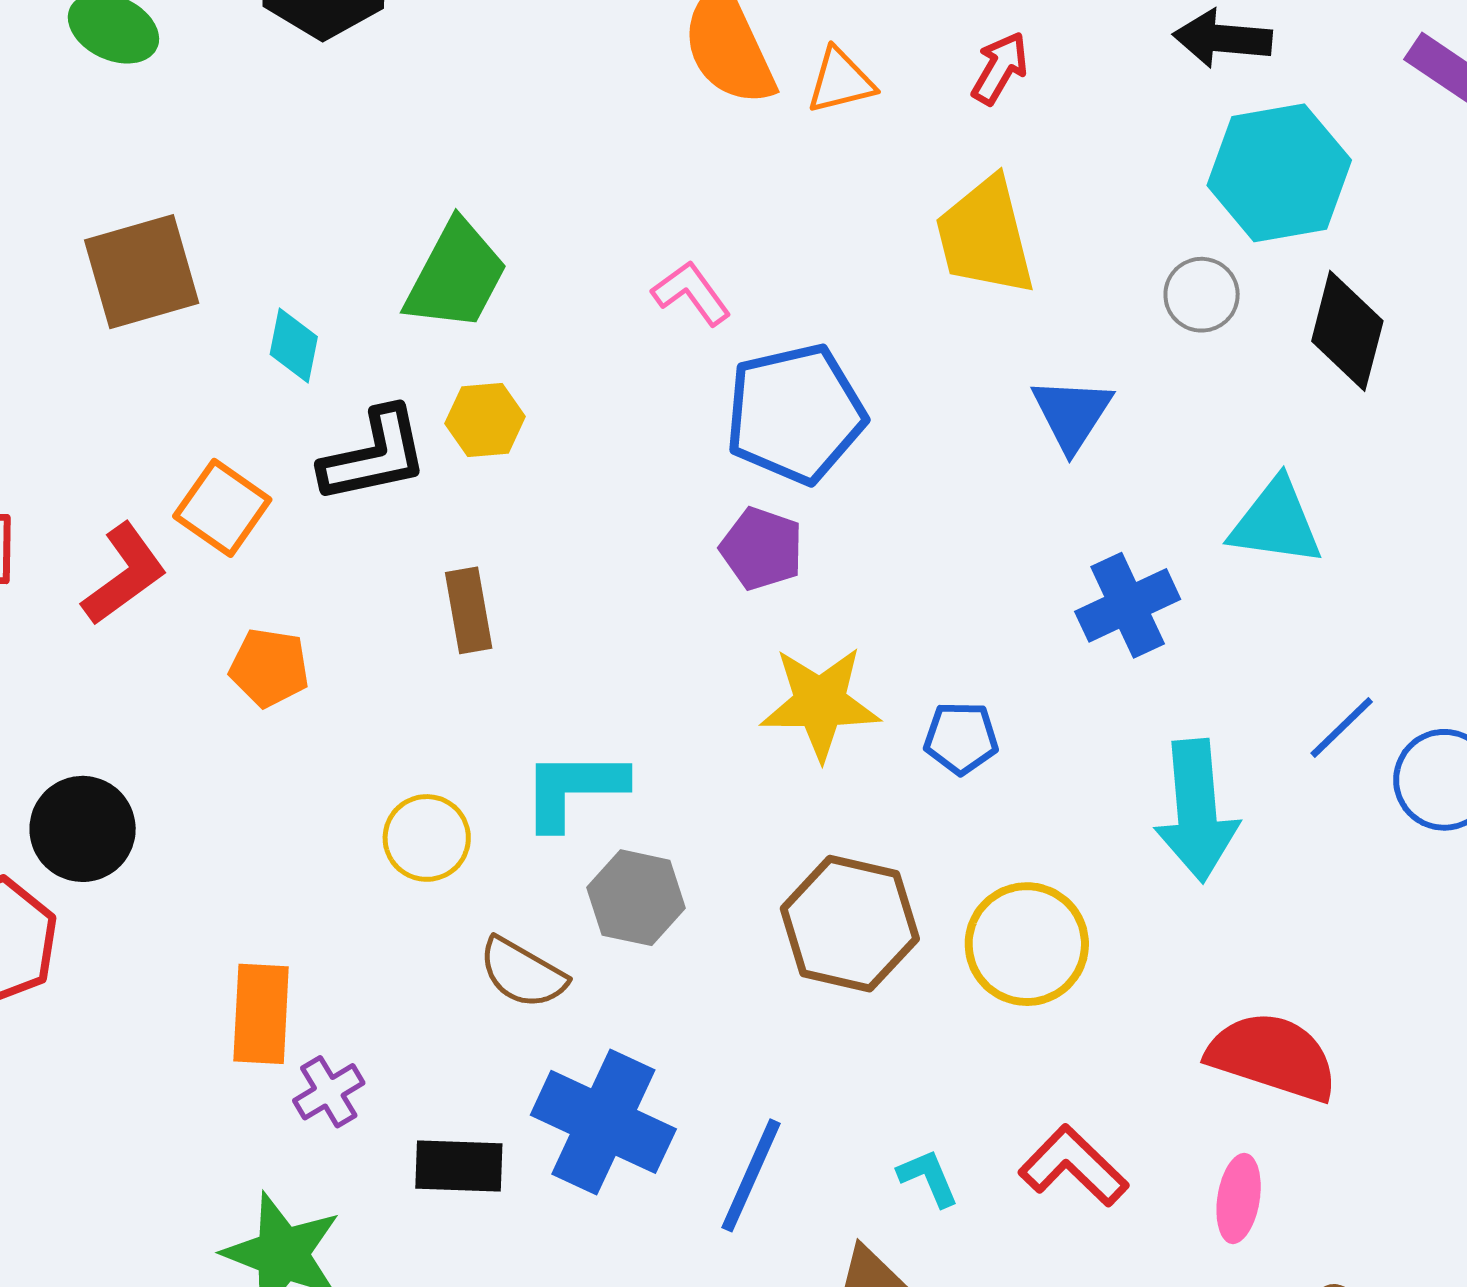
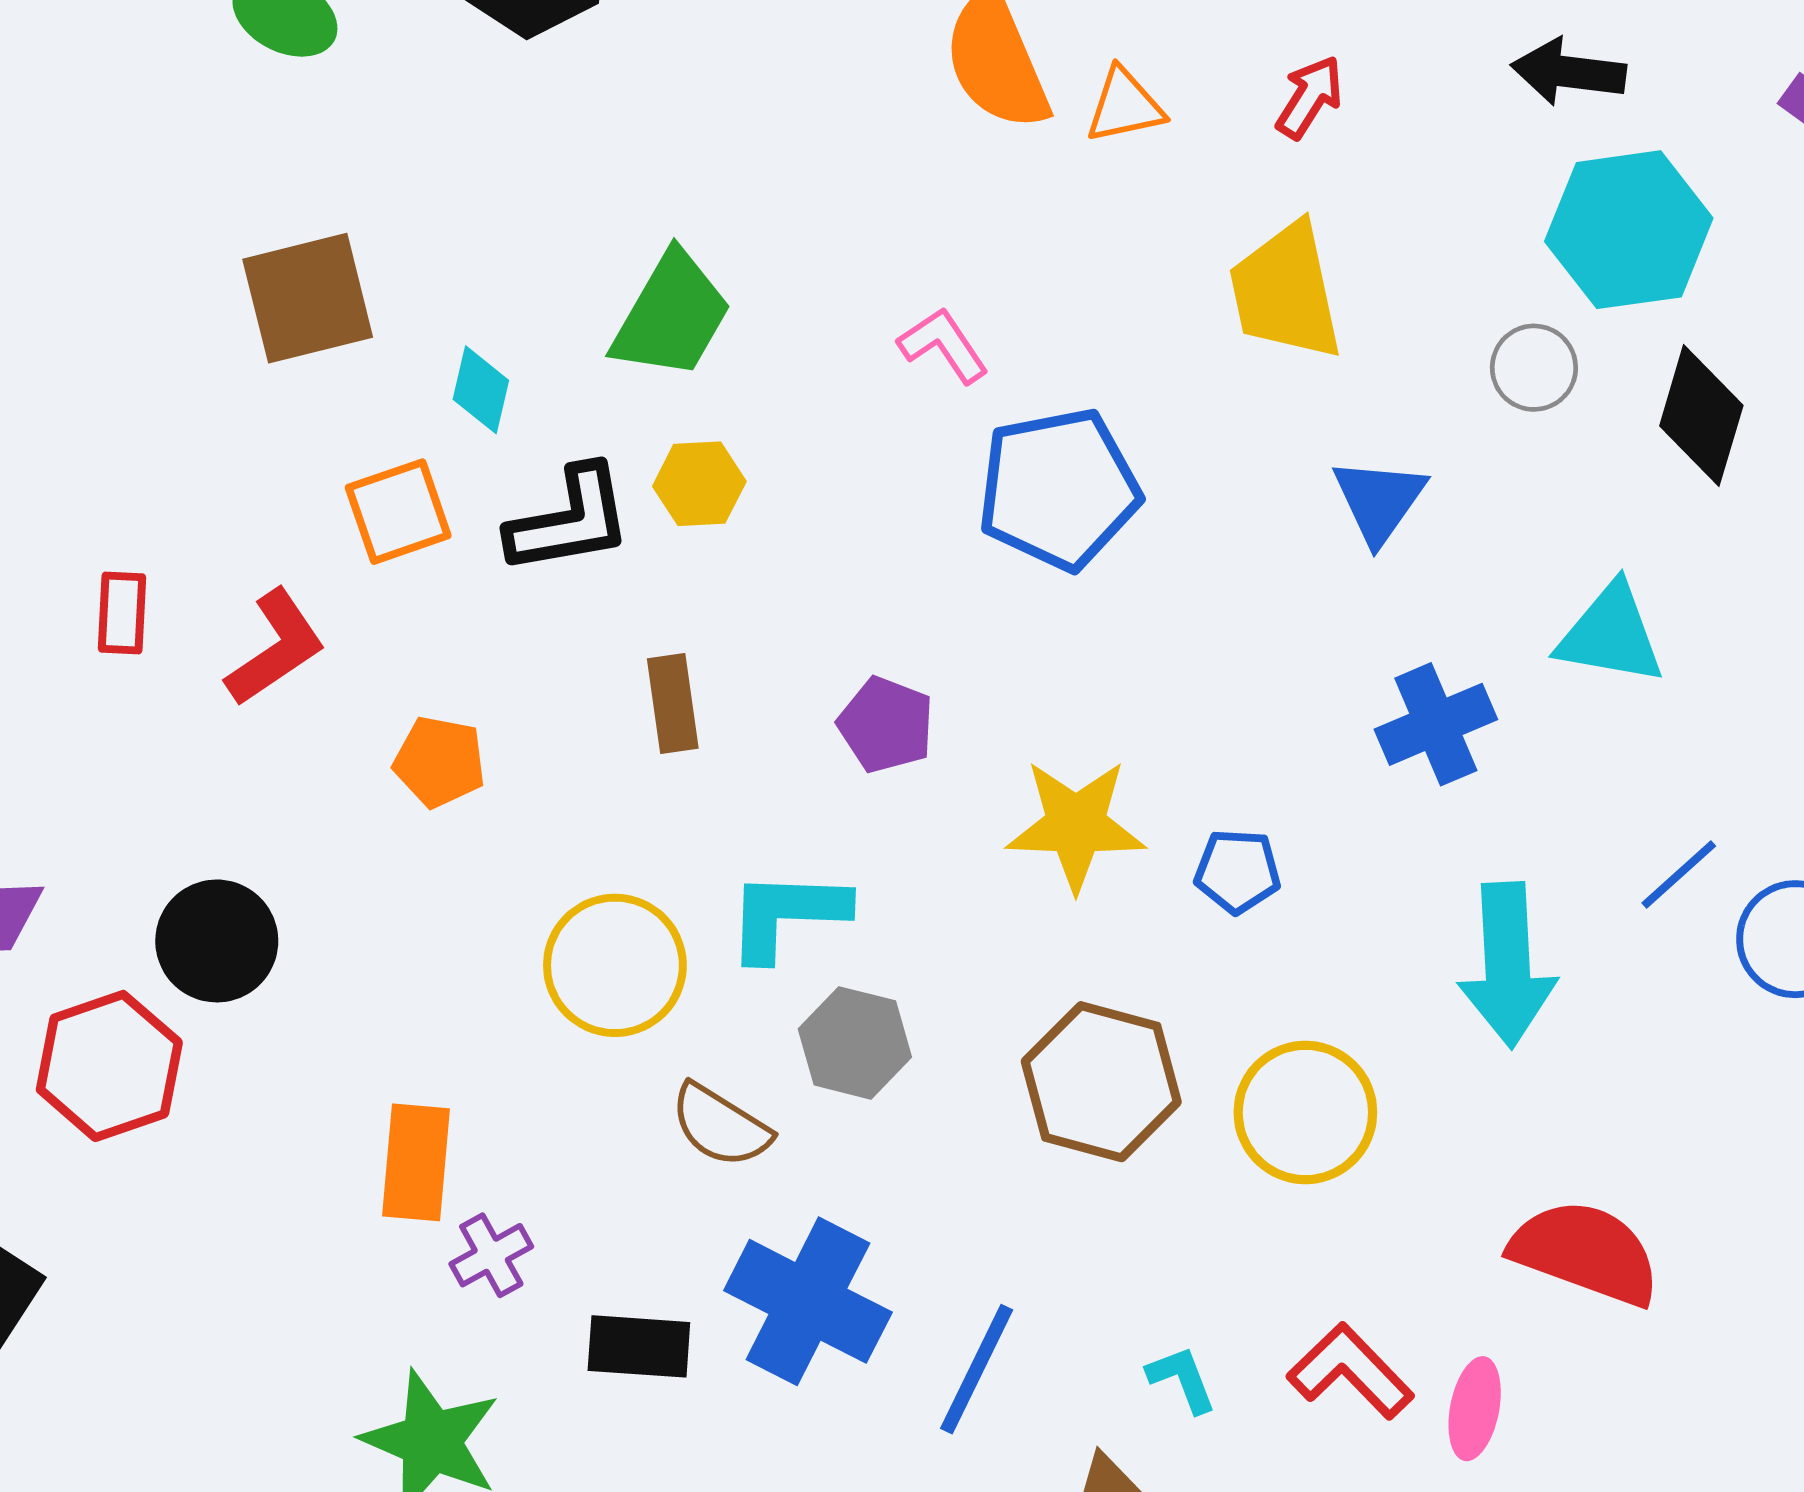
orange square: (222, 508) -> (398, 512), moved, turned 34
purple pentagon: (762, 549) -> (886, 725), moved
yellow circle: (427, 838) -> (615, 965), size x1.4
pink ellipse: (1239, 1198) -> (1475, 1409), moved

